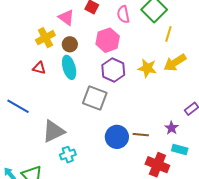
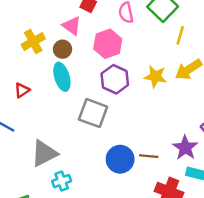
pink triangle: (66, 17) -> (72, 26), moved
red triangle: (39, 68) -> (22, 90), moved, turned -48
purple star: (171, 128) -> (185, 148), size x1.5

